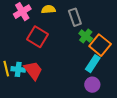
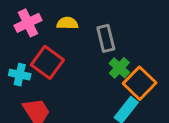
cyan cross: (18, 69) -> (20, 75), moved

